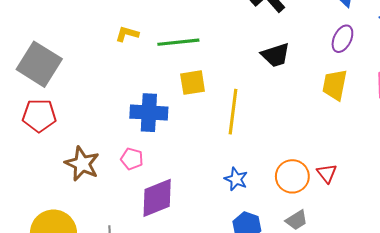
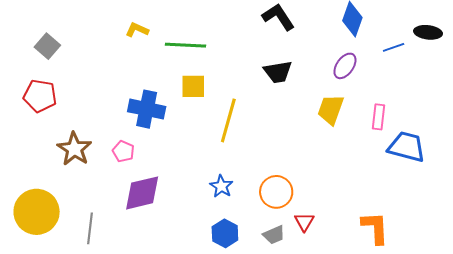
gray square: (39, 64) -> (47, 46), size x0.6
red triangle: (327, 173) -> (304, 222), moved

